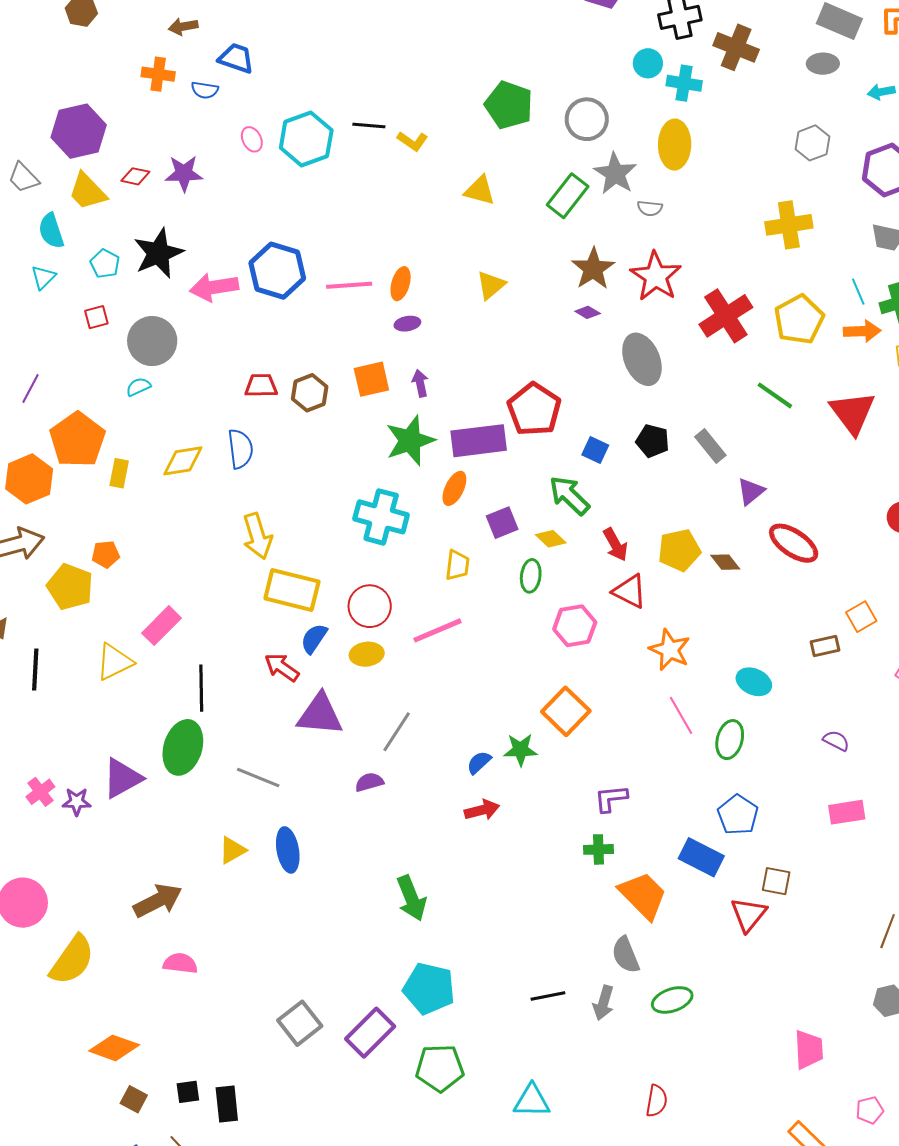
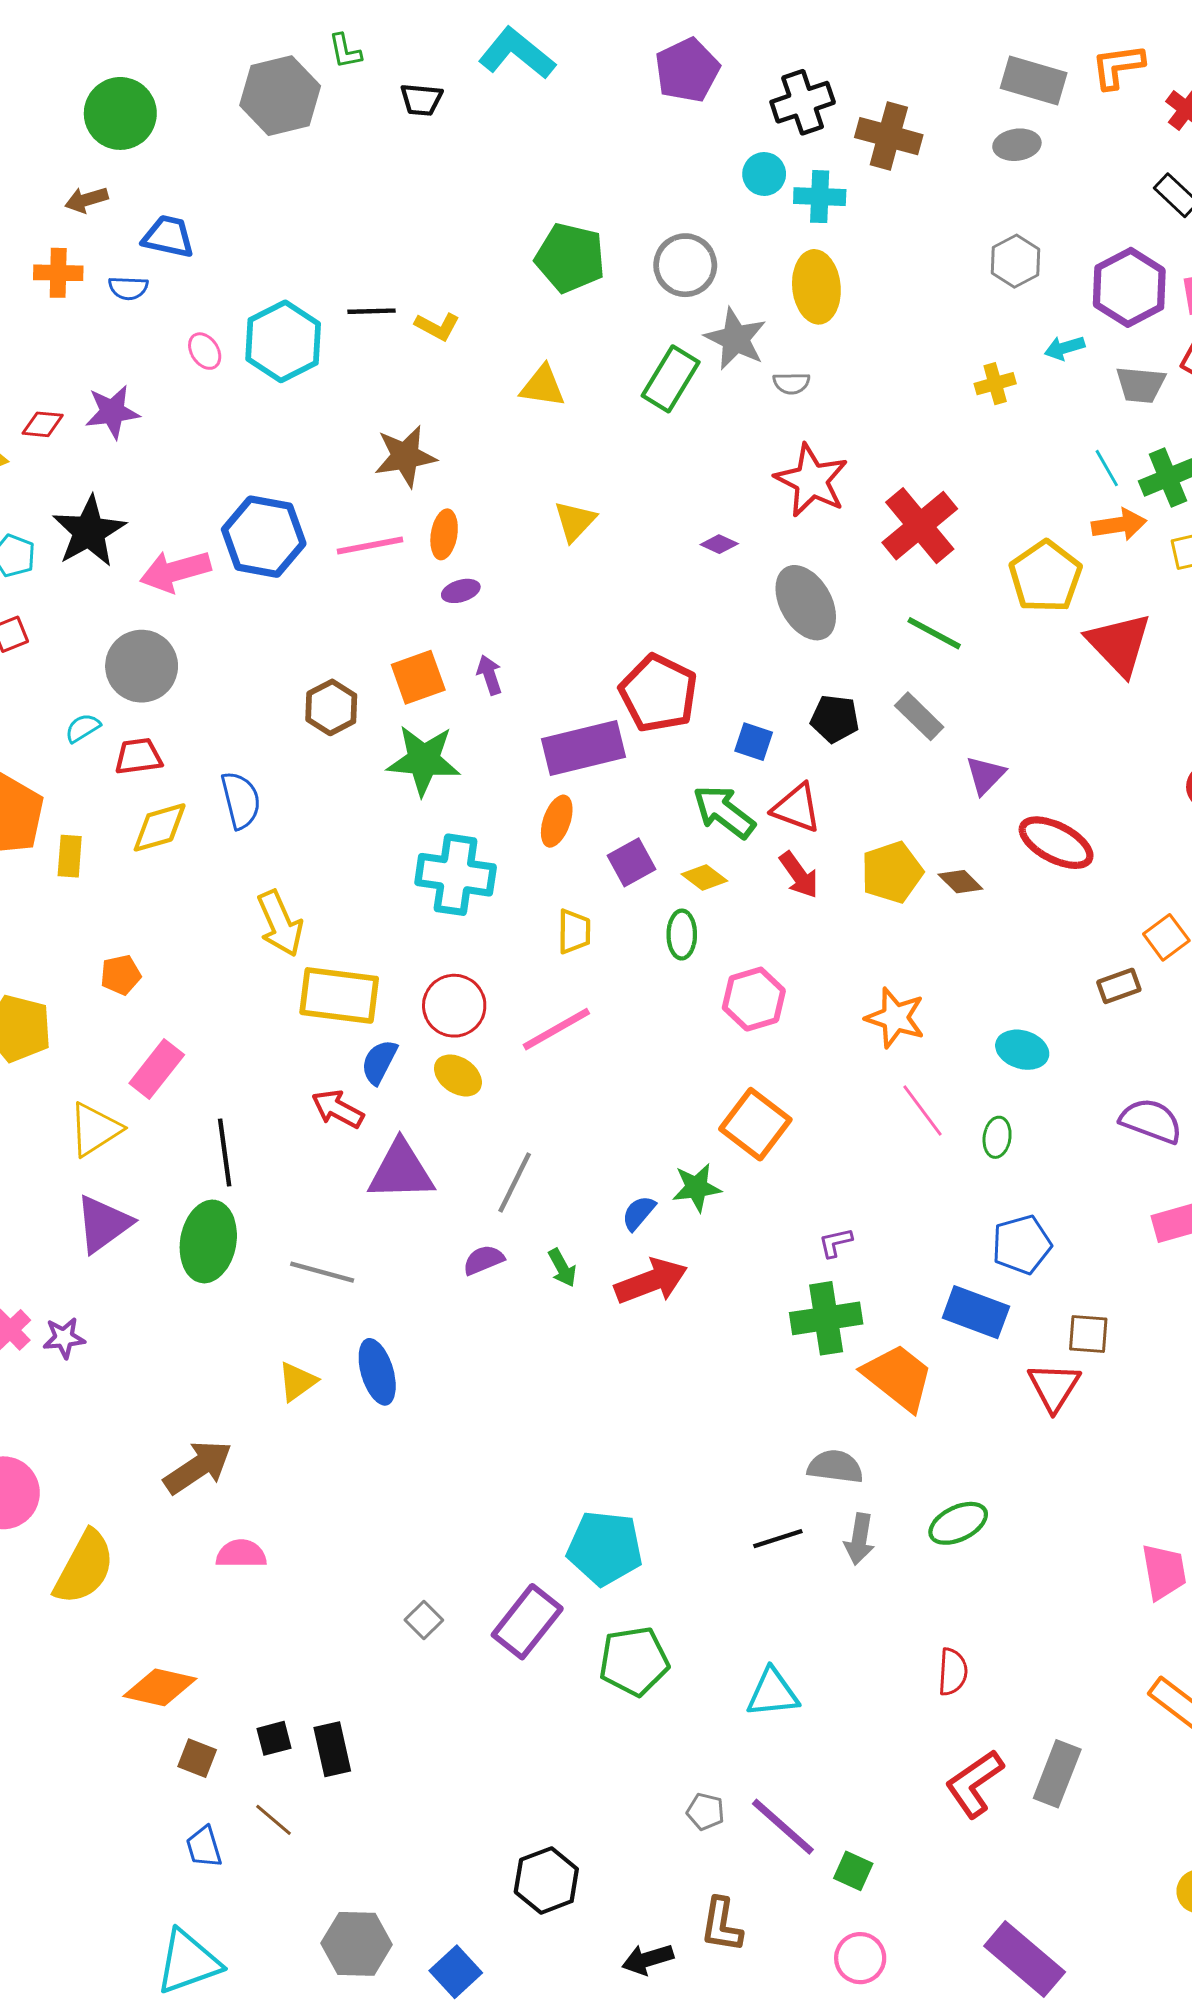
cyan arrow: (881, 92) -> (1065, 348), moved
yellow cross: (789, 225) -> (995, 384), size x0.6
brown star: (593, 269) -> (405, 456), moved, turned 30
yellow pentagon: (799, 320) -> (1046, 577), moved
gray circle: (152, 341) -> (142, 666), moved
red trapezoid: (261, 386) -> (138, 756), moved
green line: (775, 395) -> (934, 633), moved
green star: (410, 441) -> (424, 760), moved, turned 30
orange pentagon: (106, 554) -> (121, 975), moved
red triangle: (630, 591) -> (797, 808), moved
yellow ellipse: (367, 654) -> (458, 1075), turned 48
green ellipse: (730, 740) -> (997, 1137), size x0.7
purple semicircle: (836, 741) -> (1151, 1121), size x1.6
purple triangle: (122, 778) -> (103, 1224), moved
purple L-shape: (611, 798) -> (835, 1243), size x0.7
red arrow: (482, 810) -> (651, 1281), size x1.4
blue pentagon: (738, 815) -> (1022, 1245), turned 30
green cross: (598, 849) -> (826, 1318), size x1.6
green arrow: (411, 898) -> (562, 1268), moved, size x0.6
gray semicircle: (626, 955) -> (835, 1467), moved, turned 126
gray square: (300, 1023) -> (424, 1620), size x0.6

